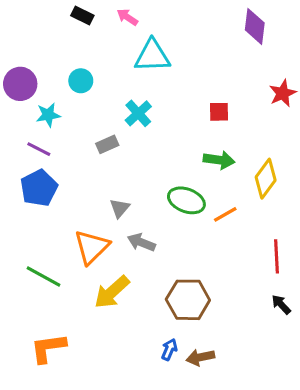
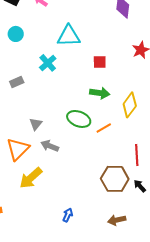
cyan triangle: (152, 56) -> (69, 36), moved
cyan circle: (81, 81) -> (16, 34), moved
gray rectangle: (107, 144) -> (17, 82), moved
brown hexagon: (188, 300) -> (115, 179), moved
brown arrow: (200, 357) -> (117, 220), moved

